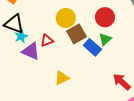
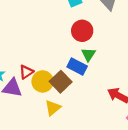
yellow circle: (66, 18) -> (43, 81), moved
brown square: (76, 34) -> (61, 82), moved

